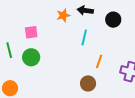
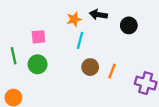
cyan line: (84, 37) -> (80, 40), moved
brown circle: (88, 83) -> (90, 67), moved

